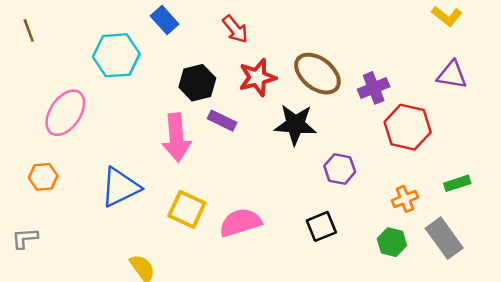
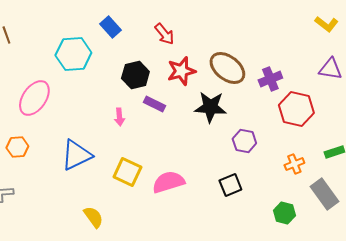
pink arrow: (176, 138) -> (119, 117), size x0.5
green hexagon: (392, 242) -> (284, 213), moved

